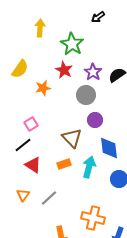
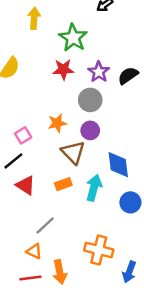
red star: (64, 70) -> (63, 69), turned -30
orange star: (43, 88) -> (57, 123), moved
purple circle: (95, 120) -> (90, 130), moved
orange triangle: (23, 195) -> (34, 251), moved, turned -40

